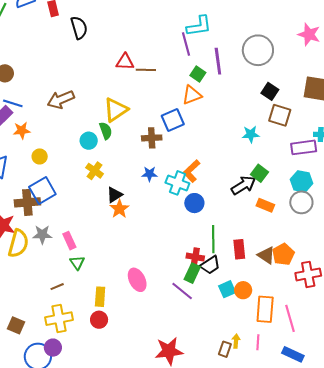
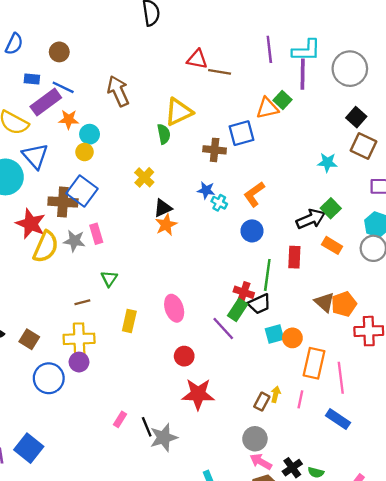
cyan L-shape: (199, 26) -> (306, 50), moved
green square: (198, 74) -> (282, 100), moved
brown arrow: (61, 100) -> (118, 91), turned 80
cyan circle: (89, 141) -> (90, 134), moved
cyan cross: (177, 183) -> (219, 203), moved, size x0.6
blue square: (42, 191) -> (82, 191), turned -32
pink rectangle: (69, 241) -> (96, 234), moved
red rectangle: (239, 249) -> (294, 257), moved
red circle: (99, 320) -> (184, 356), moved
purple circle: (53, 348) -> (79, 362), moved

